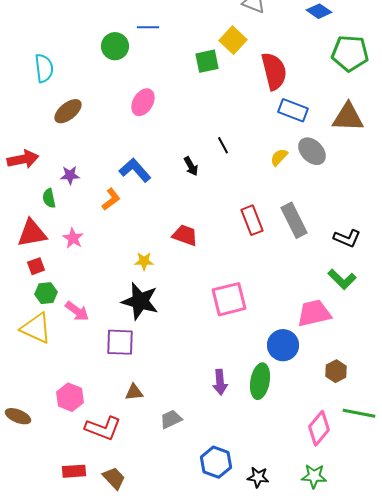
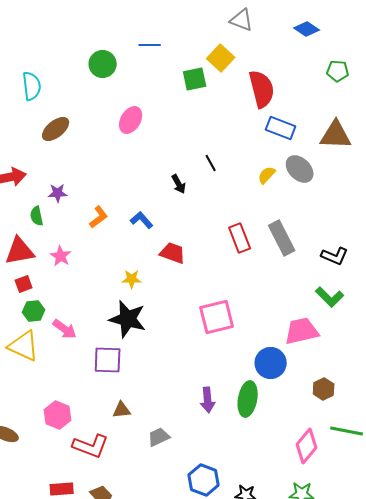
blue line: (148, 27) -> (150, 45), moved
green pentagon: (350, 53) -> (338, 71), size x0.6
blue L-shape: (135, 170) -> (142, 220), moved, size x0.7

